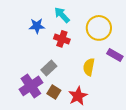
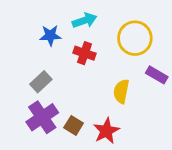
cyan arrow: (62, 15) -> (84, 20), turned 114
gray rectangle: (49, 68) -> (41, 82), moved

